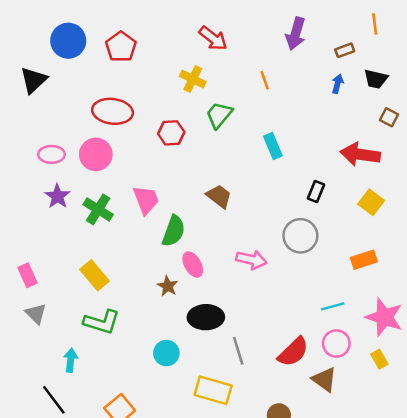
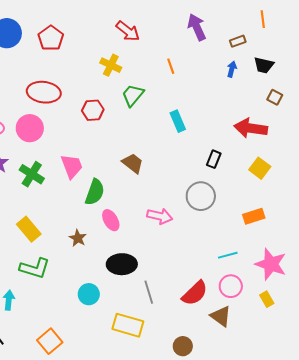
purple arrow: (296, 34) -> (197, 27), turned 140
brown star: (168, 286) -> (78, 238), moved

